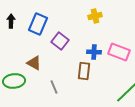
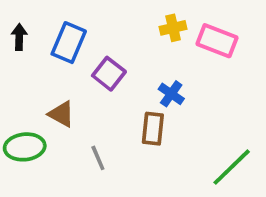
blue cross: (94, 52) -> (171, 94), turned 32
pink rectangle: (119, 52) -> (217, 41), moved

